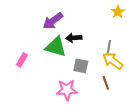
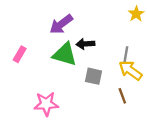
pink rectangle: (22, 60) -> (20, 54), moved
pink star: (67, 90) -> (46, 104), moved

